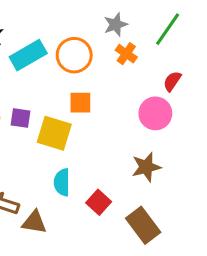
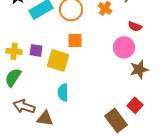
red semicircle: (172, 81) -> (135, 26), turned -104
brown star: (146, 167) -> (139, 69), moved
red square: (99, 202) -> (135, 105), moved

